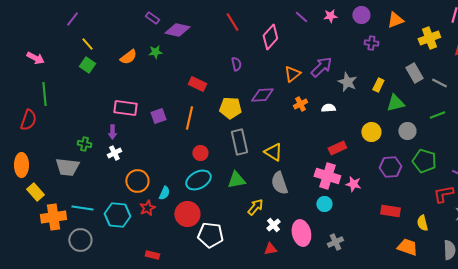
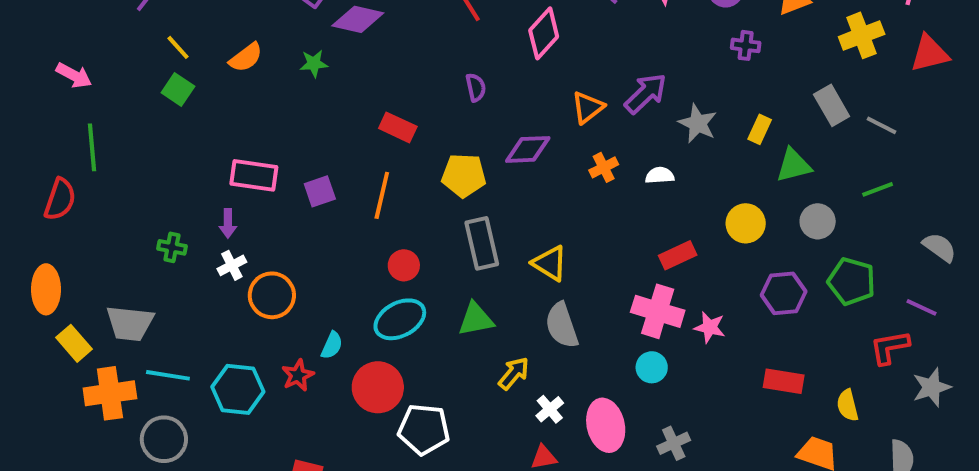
orange semicircle: (128, 57) -> (246, 57), moved
gray trapezoid: (67, 167) -> (130, 323), moved
orange circle: (137, 181) -> (272, 295), moved

